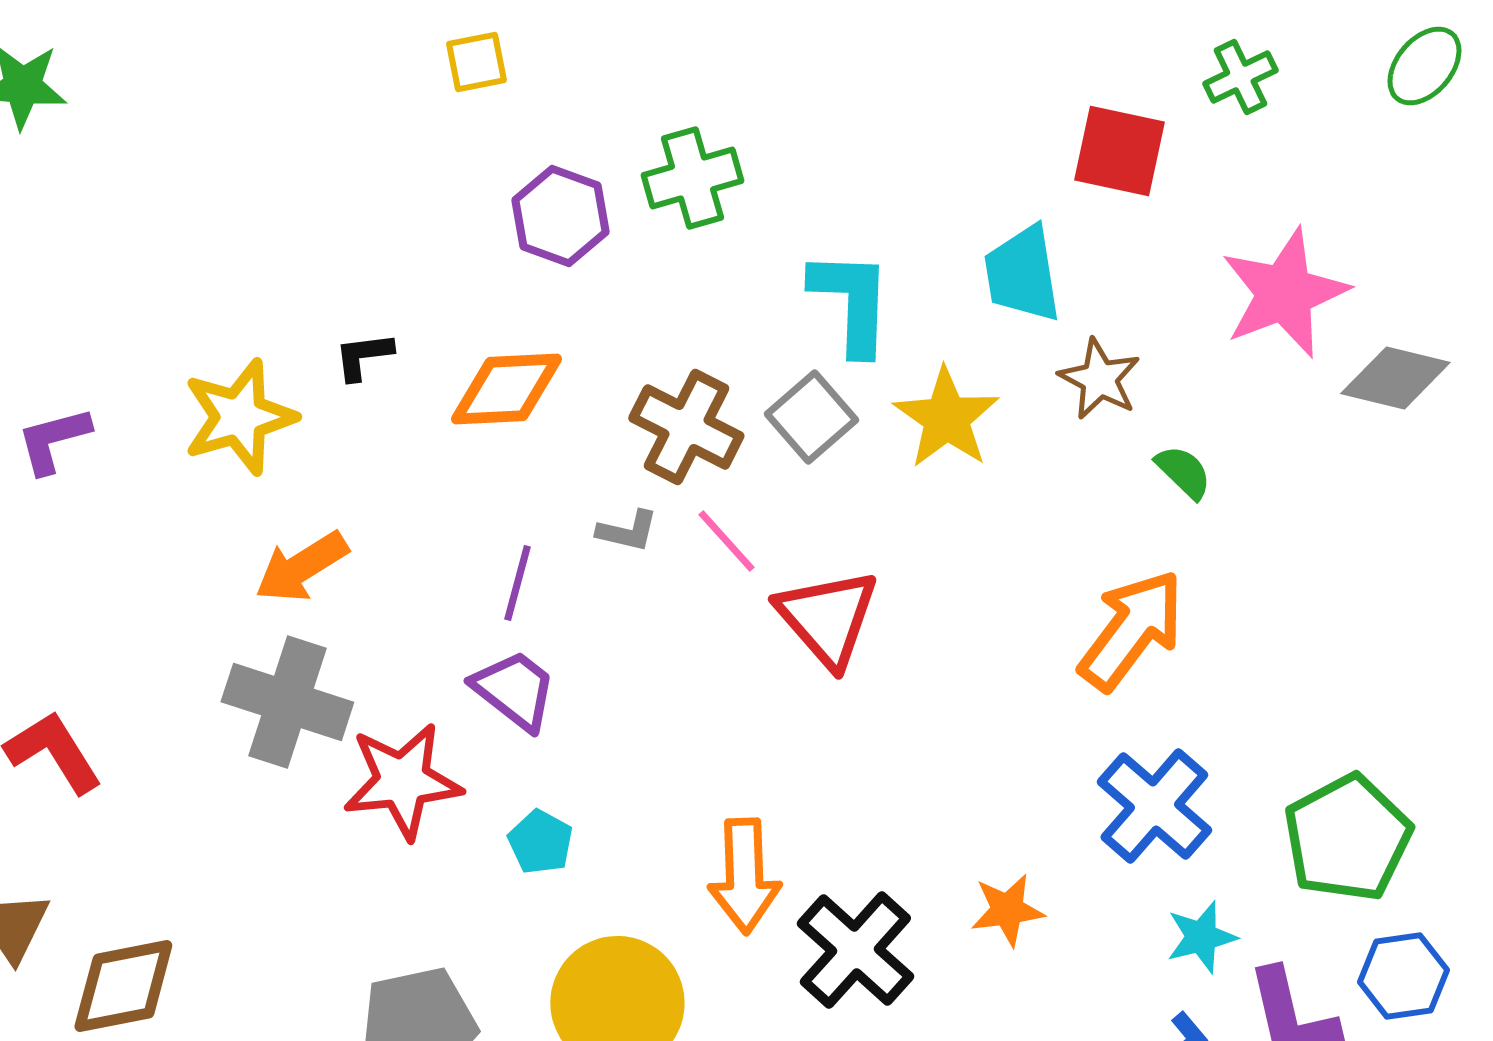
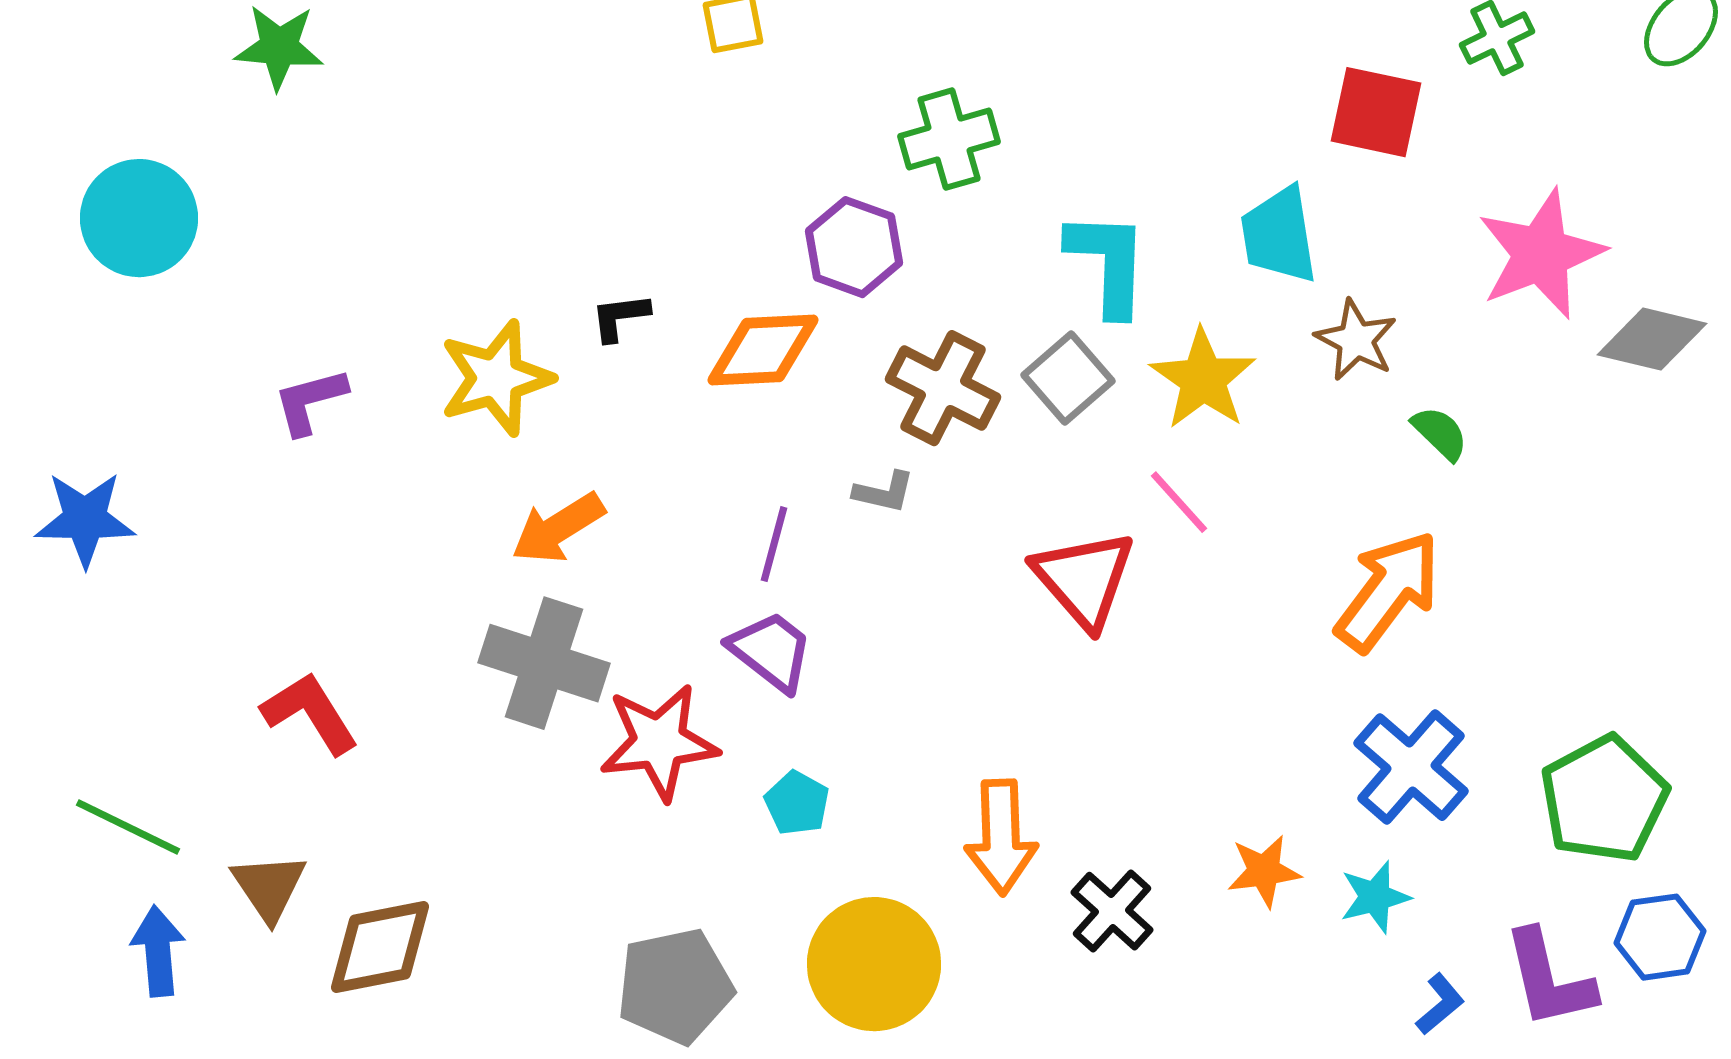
purple hexagon: (560, 216) -> (854, 247), moved
pink line: (726, 541) -> (1179, 502), moved
cyan star: (1201, 937) -> (1375, 897), moved
black cross: (855, 950) -> (1112, 911), size x0.7

